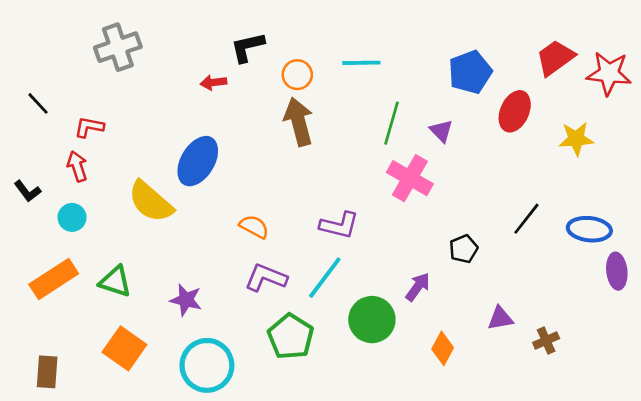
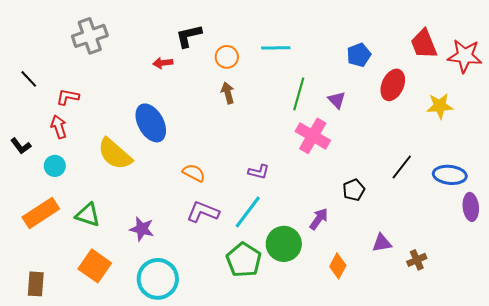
red trapezoid: (555, 58) -> (424, 44), turned -76
blue pentagon: (470, 72) -> (359, 55), size x0.7
brown arrow: (299, 122) -> (228, 93), size x0.6
blue ellipse: (198, 161) -> (151, 123), turned -60
purple L-shape: (339, 225) -> (259, 172), size x0.7
green pentagon: (291, 337) -> (244, 260), moved

